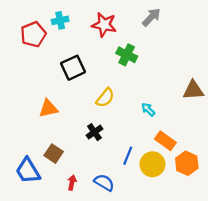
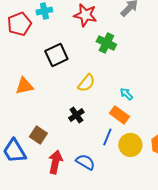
orange triangle: (48, 108) -> (24, 86), moved
orange rectangle: (165, 141) -> (119, 115), moved
red arrow: (72, 183) -> (55, 162), size x1.6

